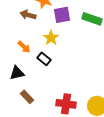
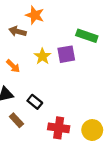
purple square: (62, 15) -> (66, 54), moved
black rectangle: (44, 59) -> (35, 102), moved

